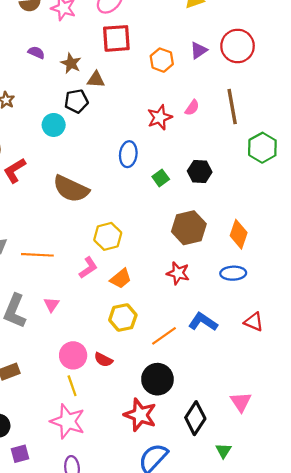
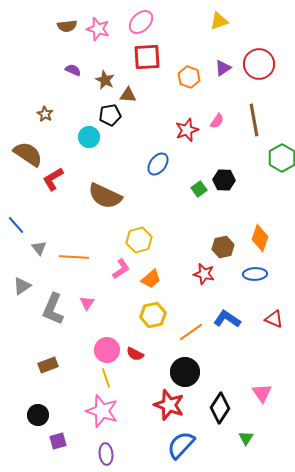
blue ellipse: (128, 154) -> (158, 164), turned 30
green square: (161, 178) -> (199, 189), moved
brown hexagon: (189, 228) -> (223, 247), moved, size x0.7

